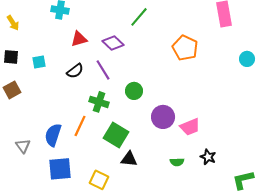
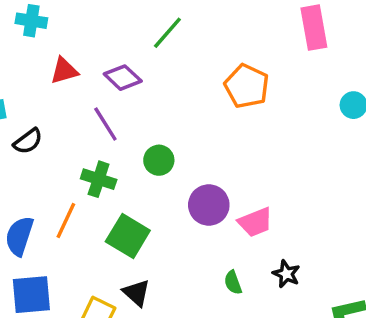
black semicircle: (75, 71) -> (28, 141), moved
black triangle: (129, 159) -> (136, 293), moved, turned 36
green semicircle: (177, 162) -> (233, 282), turned 72

